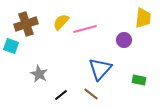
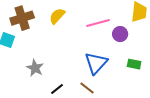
pink line: (85, 29) -> (98, 23), moved
green rectangle: (139, 80) -> (134, 64), moved

